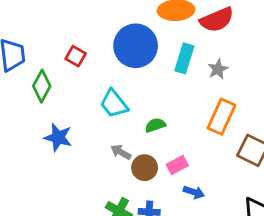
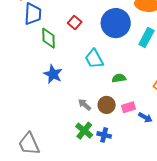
green diamond: (42, 86) -> (48, 38), turned -40
gray arrow: (121, 152) -> (85, 105), moved
blue arrow: (194, 192) -> (145, 117), moved

